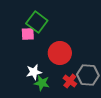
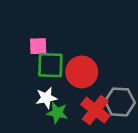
green square: (37, 22) -> (50, 65), moved, turned -35
red cross: (70, 81) -> (95, 110), size x1.5

